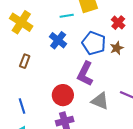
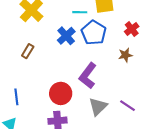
blue pentagon: (94, 43) -> (94, 33), moved
gray triangle: (100, 101) -> (98, 107), turned 42

